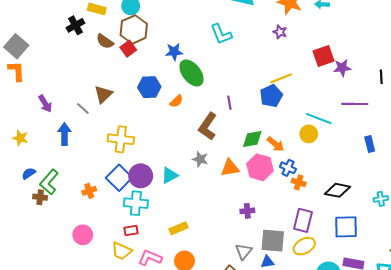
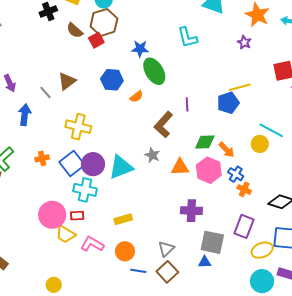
cyan triangle: (170, 175) -> (121, 167), size x1.5
orange cross: (89, 191) -> (42, 158), moved
purple cross: (247, 211) -> (191, 211), size x1.5
pink circle: (83, 235) -> (52, 215), moved, size x1.4
yellow ellipse: (304, 246) -> (262, 250), moved
gray triangle: (244, 252) -> (166, 249), moved

